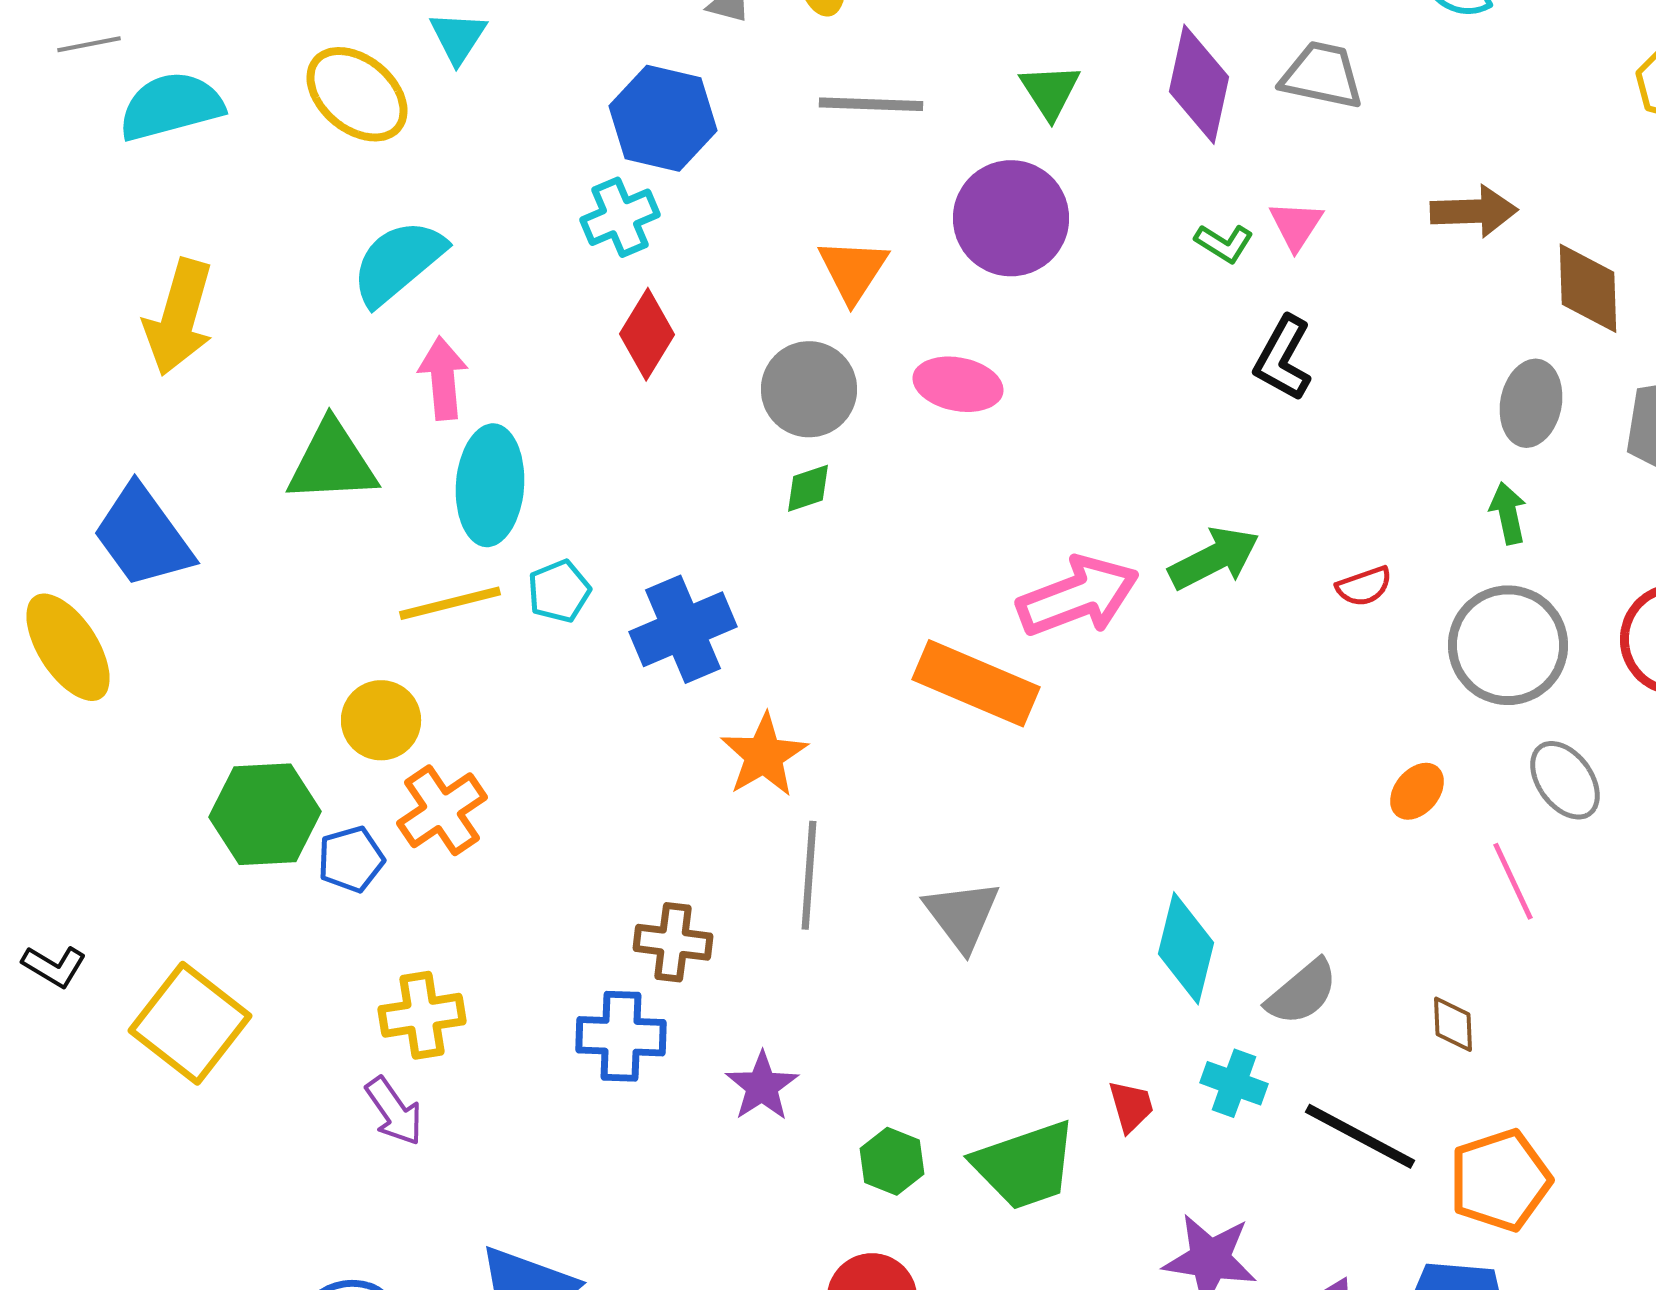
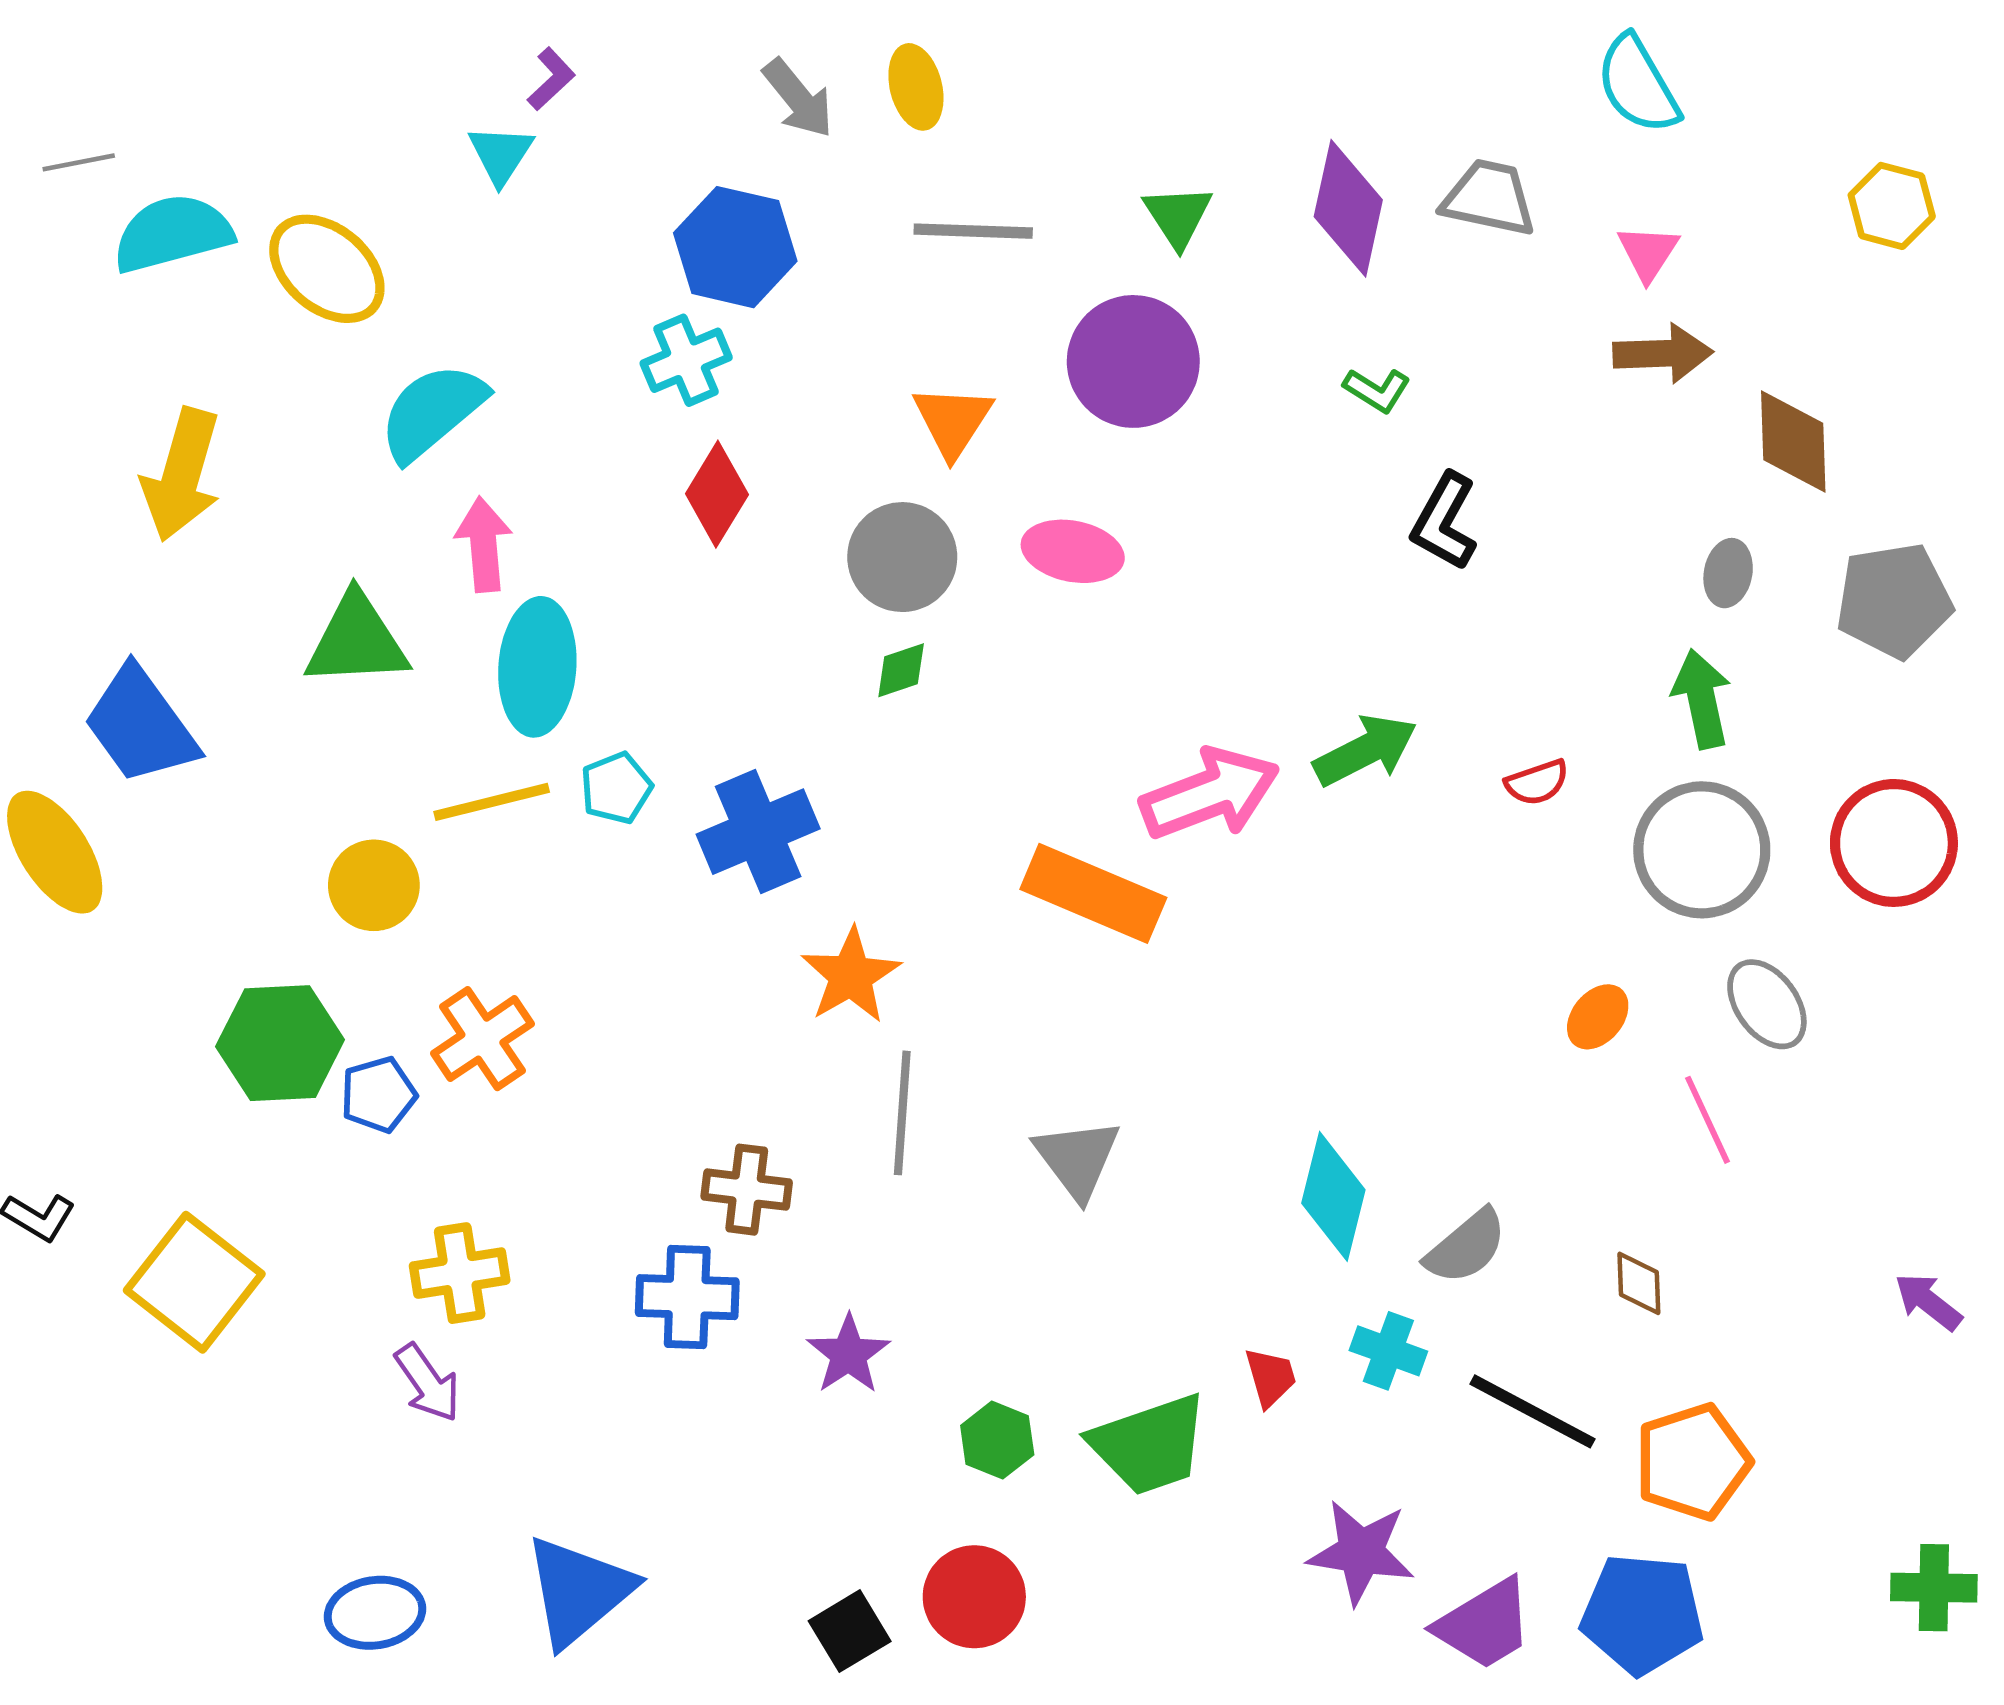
yellow ellipse: (357, 94) -> (327, 269), moved
pink triangle: (1296, 225) -> (1648, 253), moved
gray ellipse: (1531, 403) -> (1728, 573), size x0.7
green arrow: (1508, 513) -> (1702, 699), size x1.4
yellow circle: (381, 720) -> (374, 885), moved

